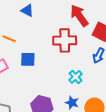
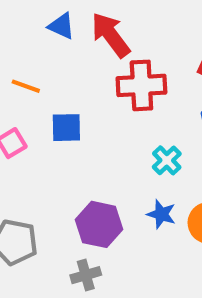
red arrow: (79, 16) -> (111, 35), moved

